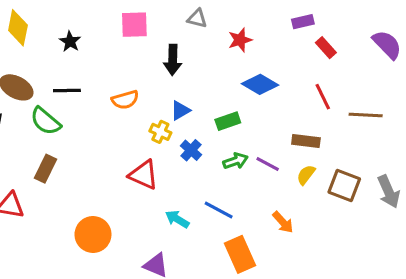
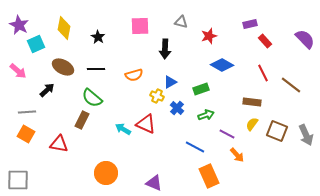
brown line: (366, 115) -> (291, 85), turned 35
green semicircle: (46, 121) -> (92, 98), moved
purple line: (268, 164) -> (227, 134), moved
cyan arrow: (177, 219) -> (123, 129), moved
orange circle: (93, 235) -> (106, 173), moved

